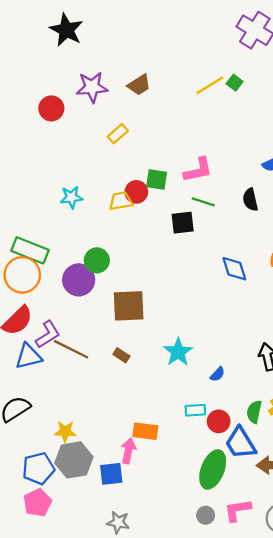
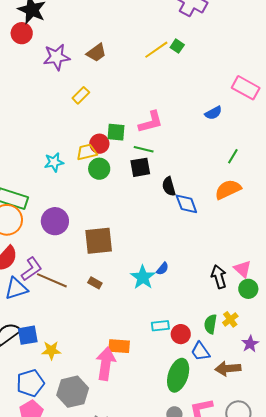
red circle: (51, 108) -> (22, 33), moved
cyan star: (71, 197) -> (54, 162), moved
black semicircle: (250, 200) -> (169, 186), moved
green line: (203, 202) -> (144, 149), moved
green circle: (97, 260) -> (99, 169), moved
blue semicircle: (218, 374) -> (163, 269), moved
blue trapezoid: (240, 443) -> (200, 351), size x0.7
pink arrow: (128, 451) -> (106, 364), size x1.5
gray hexagon: (74, 460) -> (73, 392), moved
blue square: (111, 474) -> (28, 335), moved

